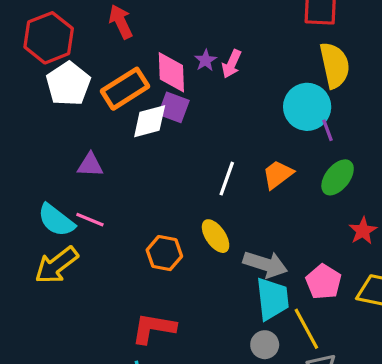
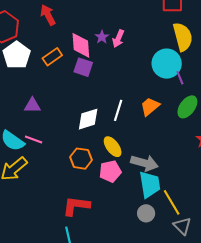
orange rectangle: (125, 89) -> (52, 57), size x0.7
white diamond: (150, 121) -> (88, 119), moved
pink pentagon: (324, 282) -> (110, 171), moved, turned 30

